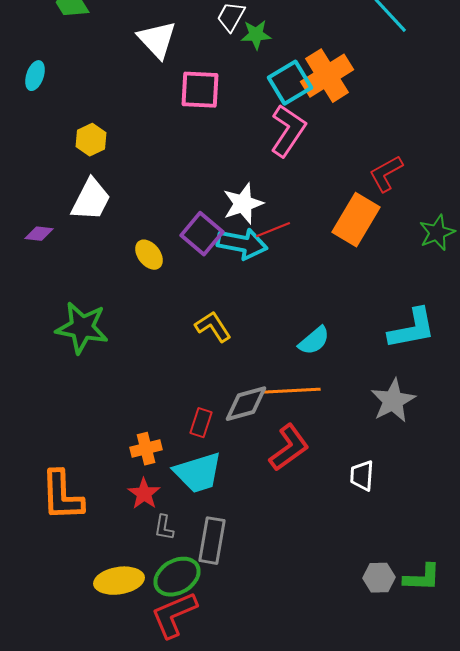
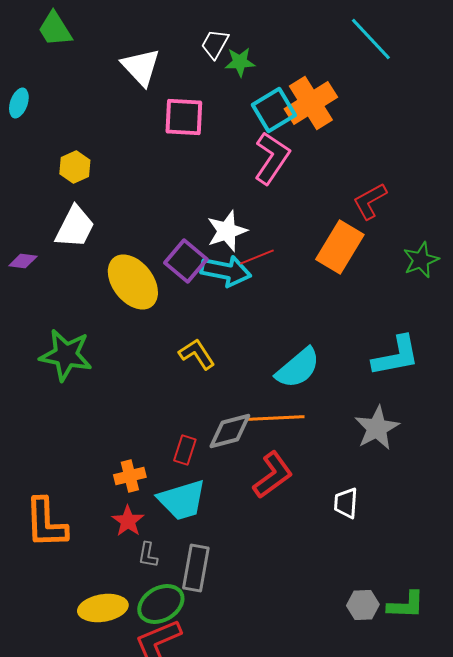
yellow ellipse: (149, 255) -> (133, 282), size x1.8
cyan semicircle: (314, 341) -> (298, 368), size x1.4

